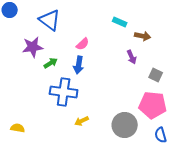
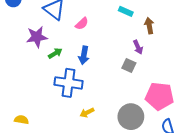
brown arrow: (143, 36) -> (149, 26), turned -112
pink semicircle: (83, 44) -> (82, 24), moved
gray square: (156, 75) -> (129, 66), moved

